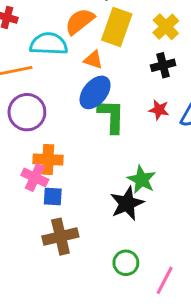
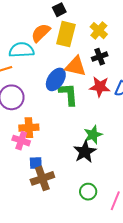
orange triangle: (93, 60) -> (76, 66), moved, size x1.6
red star: (159, 110) -> (100, 87), size x1.5
green star: (142, 180) -> (93, 135), turned 30
blue square: (53, 197) -> (36, 163), moved

